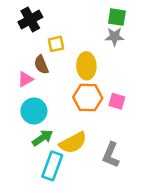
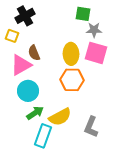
green square: (117, 17) -> (83, 14), moved
yellow square: (56, 44) -> (12, 36), moved, turned 32
pink triangle: (25, 79) -> (21, 65), size x1.6
pink square: (117, 101) -> (96, 53), moved, size x1.6

